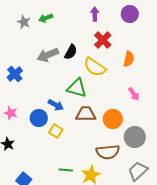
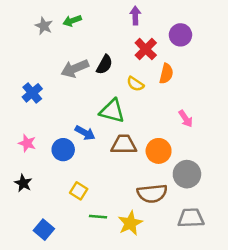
purple circle: (130, 14) -> (180, 35), moved
orange semicircle: (129, 59) -> (166, 74), moved
yellow semicircle: (95, 67) -> (135, 84), size x0.6
yellow square: (56, 131) -> (79, 191), moved
gray trapezoid: (138, 171) -> (191, 218), turned 40

